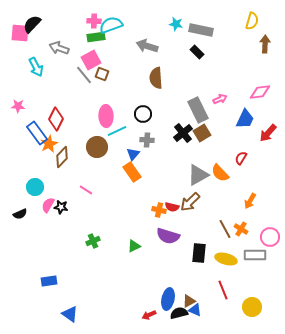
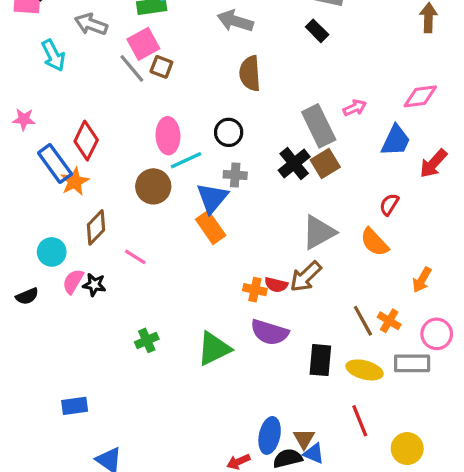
blue triangle: (133, 154) -> (212, 198), size x1.5
brown diamond: (62, 157) -> (96, 227), moved
orange semicircle: (220, 173) -> (374, 242), moved
orange arrow: (250, 201) -> (422, 280), moved
green triangle: (134, 246) -> (214, 349), size x1.6
brown triangle: (189, 301) -> (304, 439), turned -32

